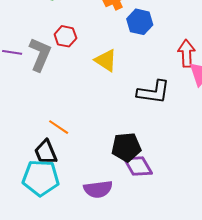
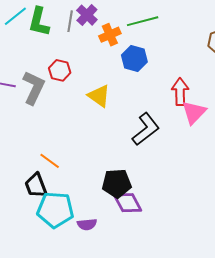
black L-shape: (154, 92) -> (146, 129), turned -48
cyan pentagon: (41, 178) -> (55, 210), moved
purple semicircle: (98, 189) -> (87, 224), size x0.7

